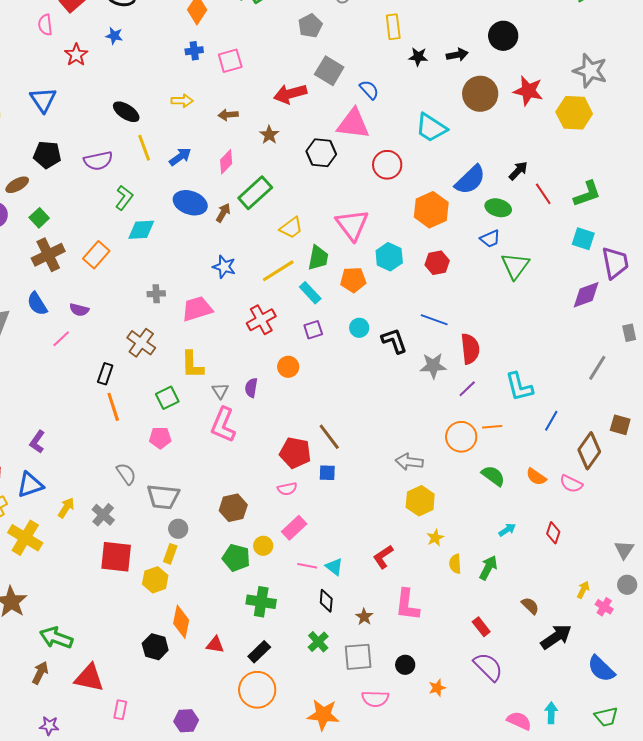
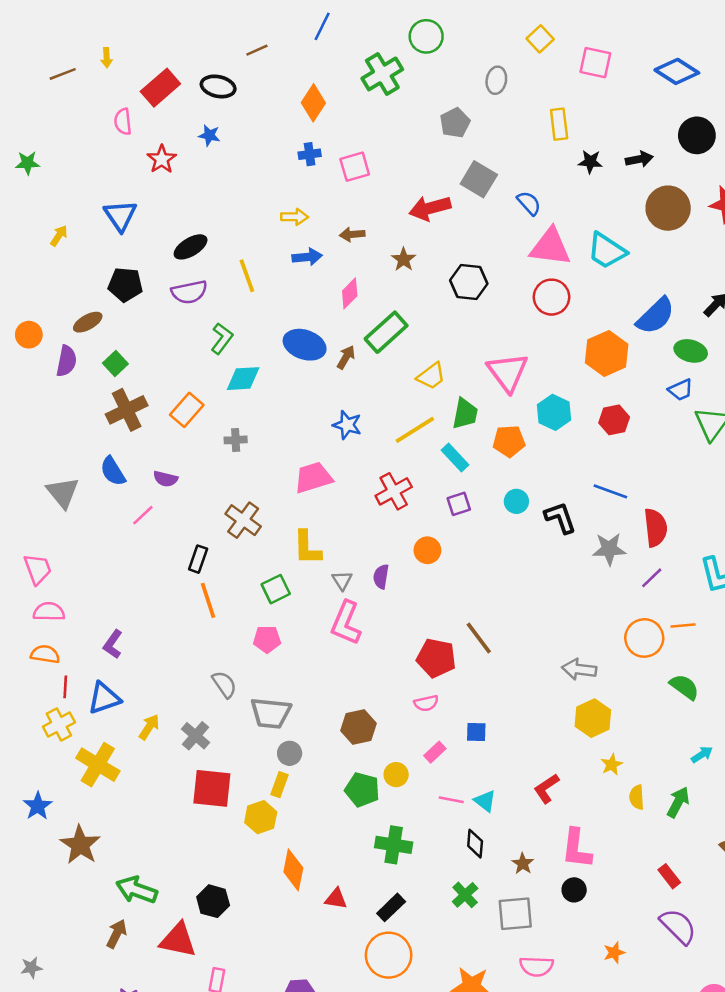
black ellipse: (126, 112) -> (191, 247), moved, turned -64
pink triangle: (353, 124) -> (550, 247), moved
blue arrow: (180, 157) -> (307, 257), moved, turned 30
gray cross: (156, 294) -> (236, 440), moved
blue square: (327, 473) -> (476, 732), moved
pink rectangle: (294, 528) -> (435, 752), size x0.7
black hexagon: (155, 647) -> (213, 901), moved
black circle: (405, 665) -> (574, 890), moved

